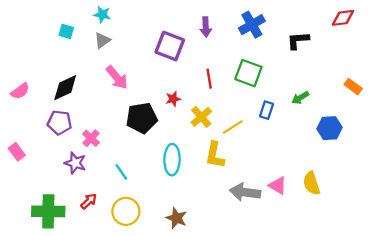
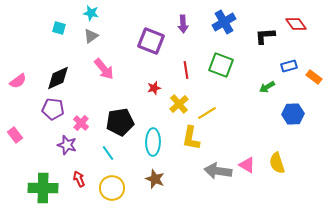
red diamond: (343, 18) -> (296, 24), moved, turned 60
blue rectangle: (266, 110) -> (289, 66), moved, turned 56
black pentagon: (142, 118) -> (120, 122), moved
red arrow: (89, 201) -> (79, 179), turned -70
brown star: (177, 218) -> (155, 179), moved

